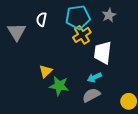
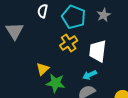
cyan pentagon: (78, 17) -> (74, 17), turned 30
white semicircle: (41, 19) -> (43, 11), moved
yellow cross: (82, 35) -> (69, 43), moved

